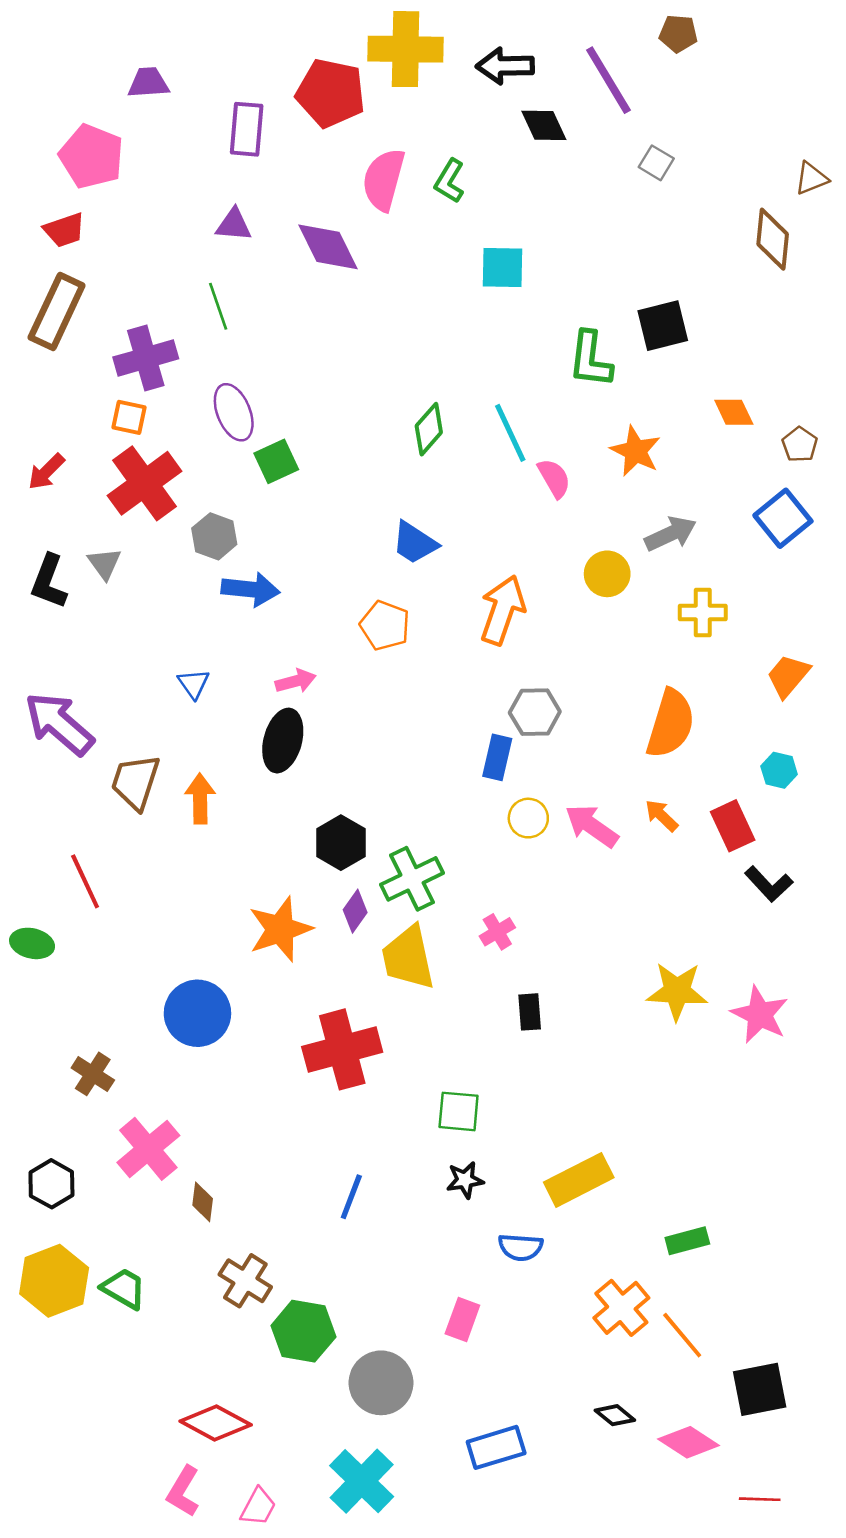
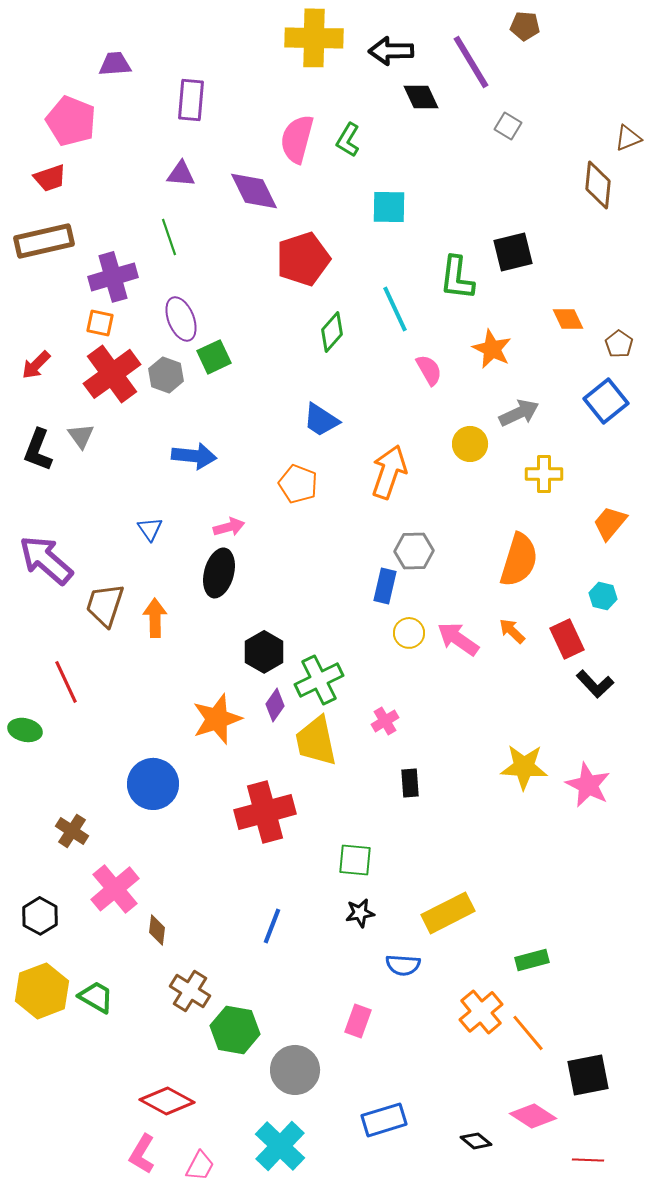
red pentagon: (331, 93) -> (303, 259), moved, turned -30
brown rectangle: (57, 311) -> (44, 241), turned 52
cyan line: (510, 433) -> (395, 309), moved
gray hexagon: (214, 536) -> (166, 375), moved
black diamond: (615, 1415) -> (476, 1141), moved

